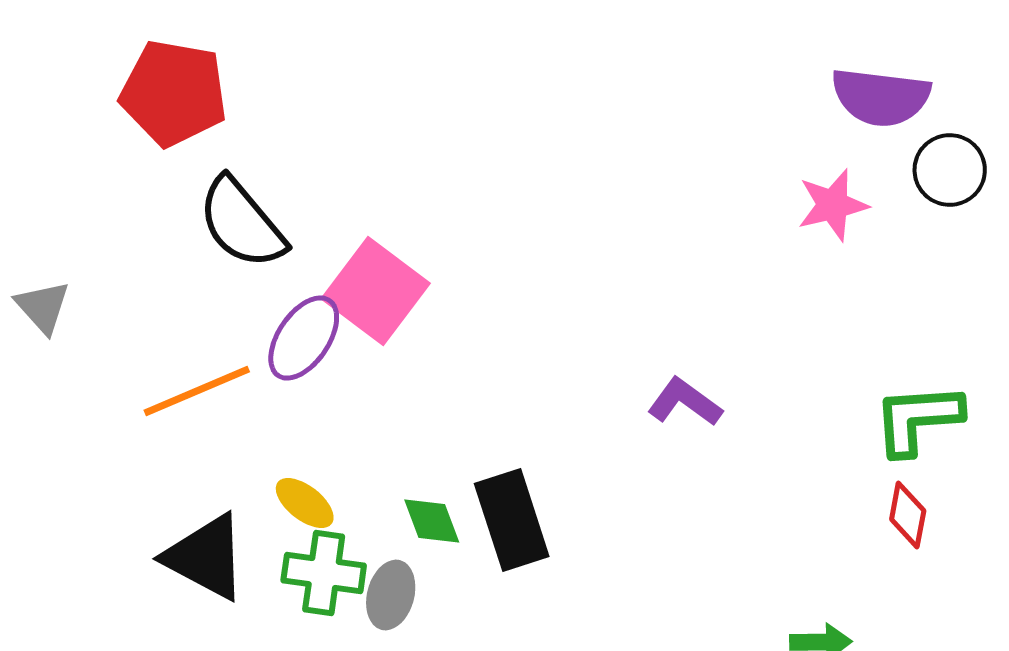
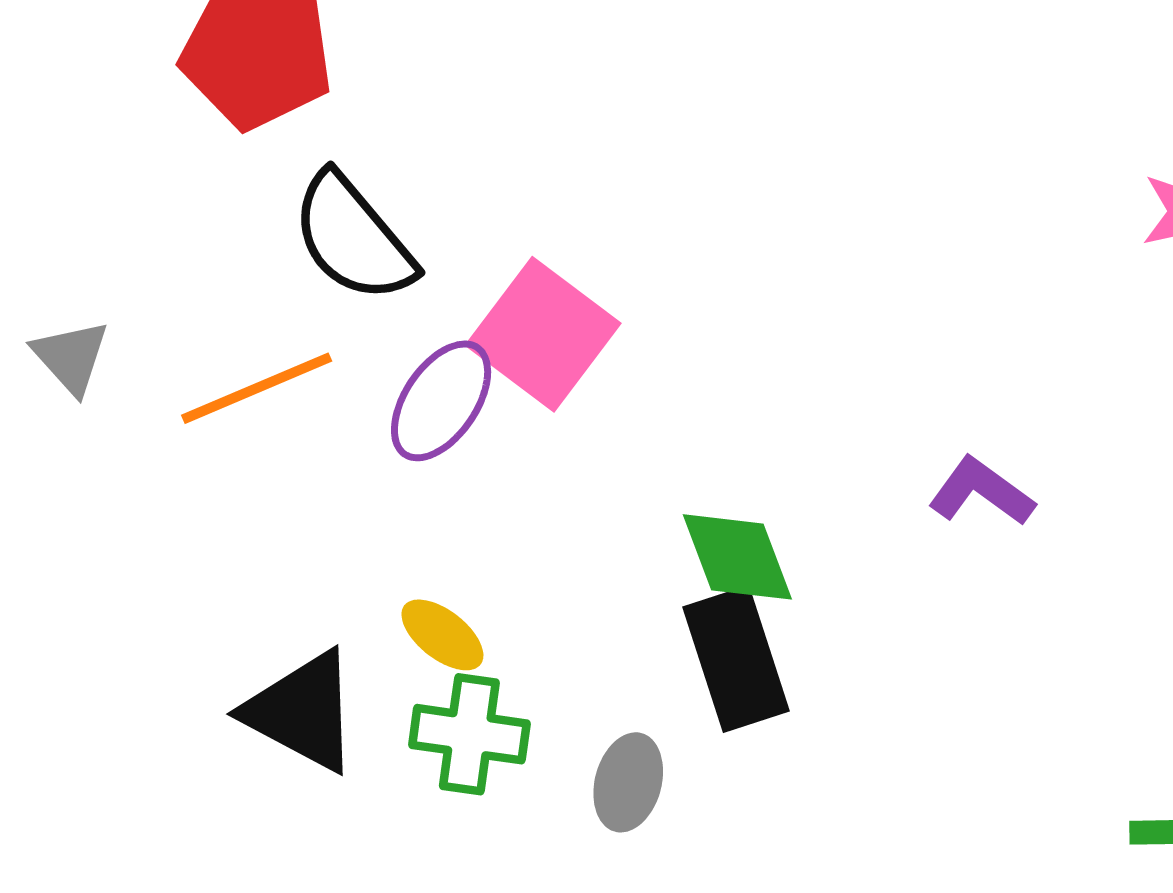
orange line: (197, 391) -> (257, 388), moved
green diamond: (432, 521) -> (737, 557), moved, size x1.4
gray ellipse: (391, 595) -> (628, 782), moved

